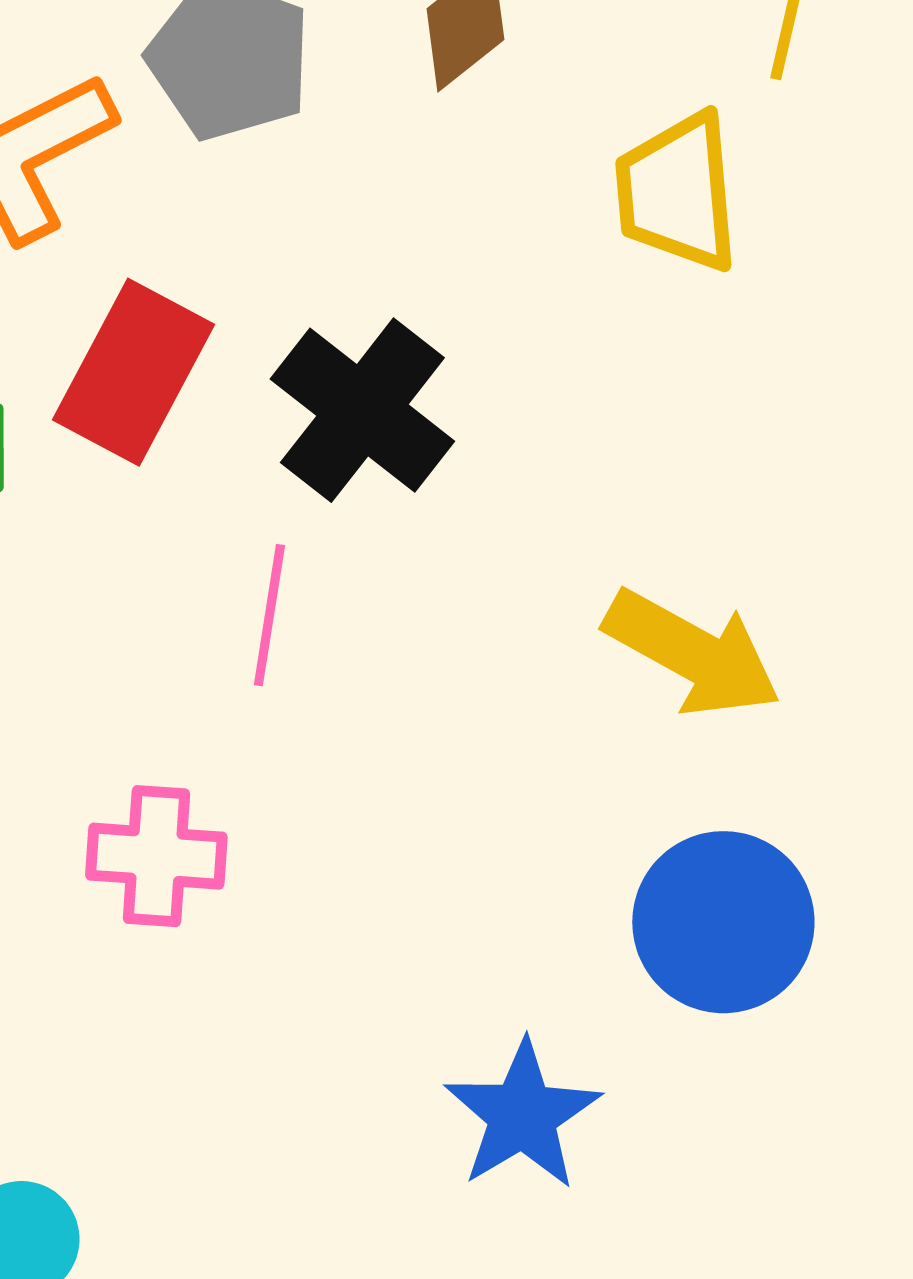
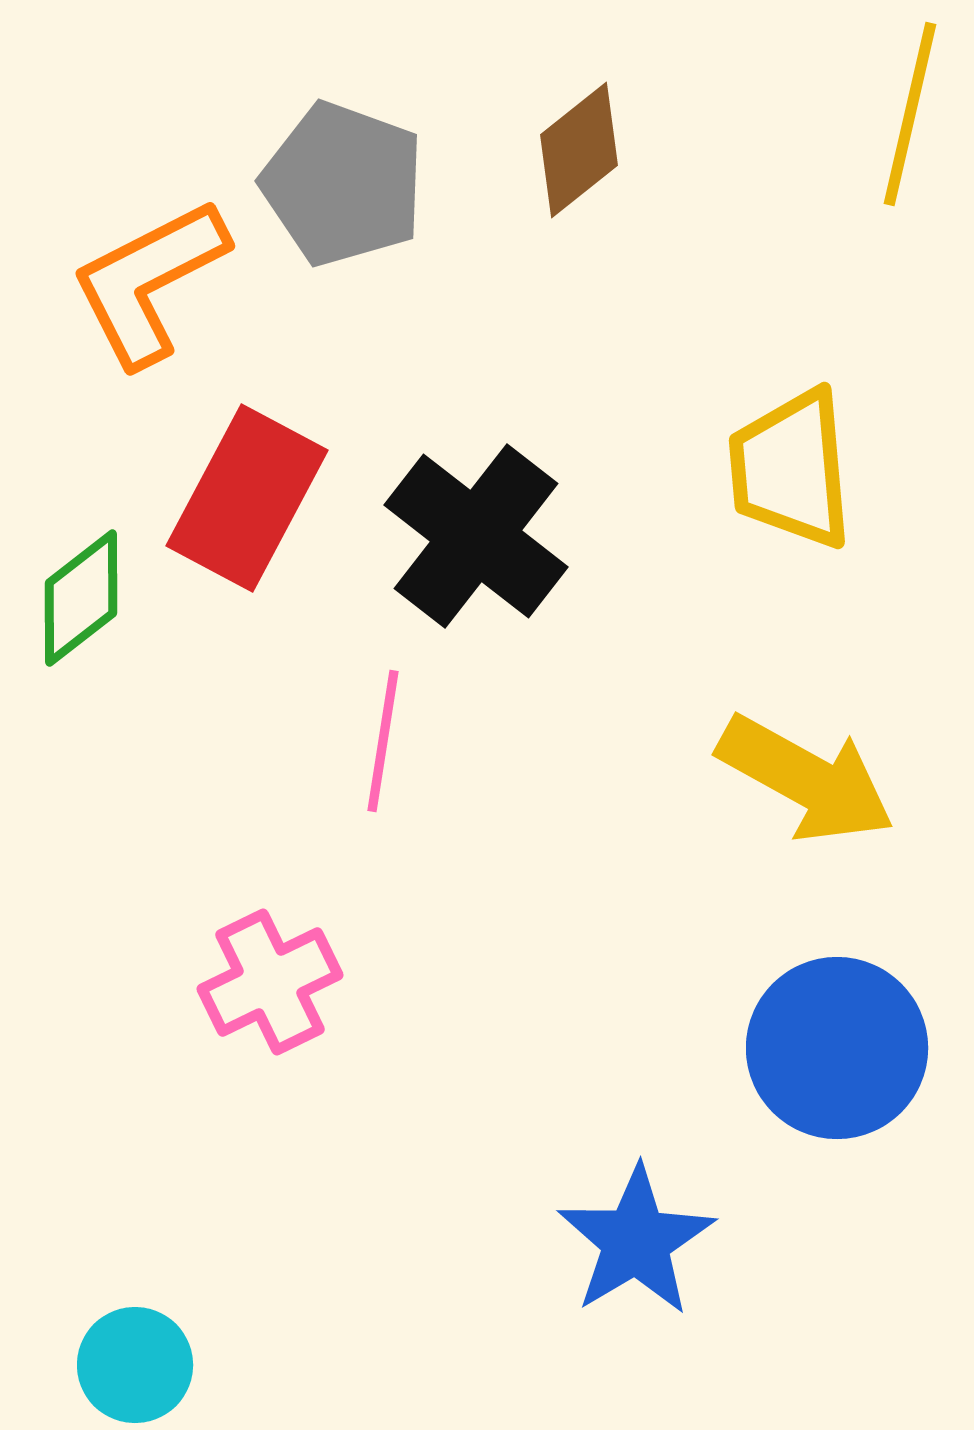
yellow trapezoid: (677, 192) -> (791, 469), moved
pink cross: (156, 856) -> (270, 982), turned -30

